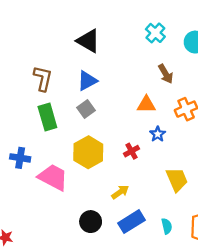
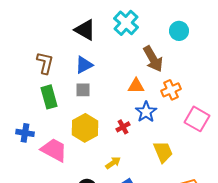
cyan cross: (155, 33) -> (126, 23), moved, size x1.4
brown arrow: (166, 74) -> (153, 59), size x1.5
gray square: (86, 109) -> (83, 90), turned 35
blue star: (158, 134) -> (146, 112), size x1.5

